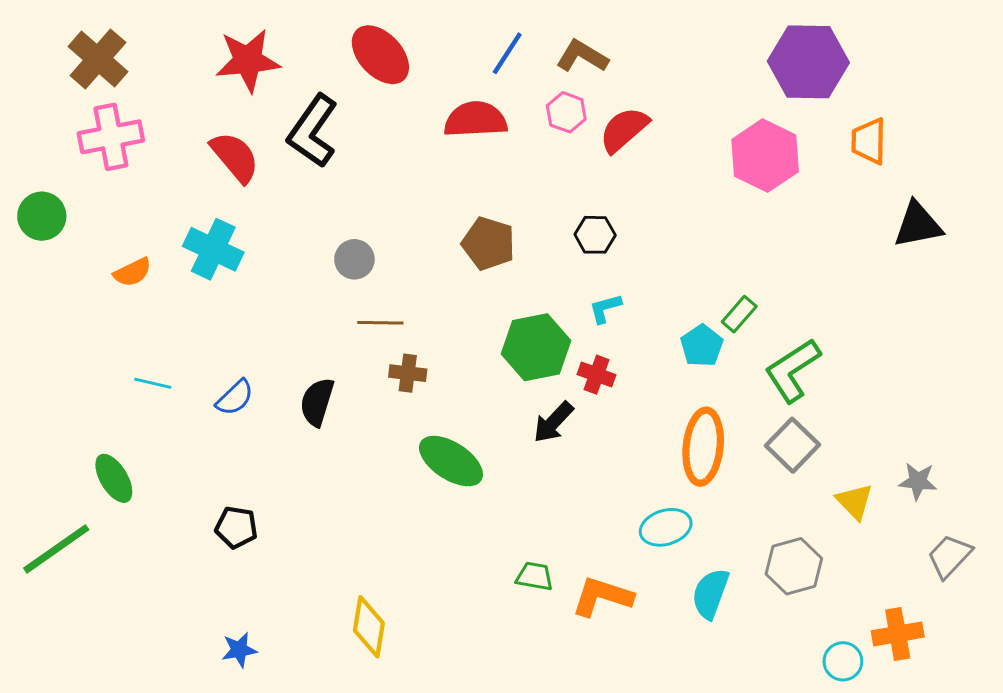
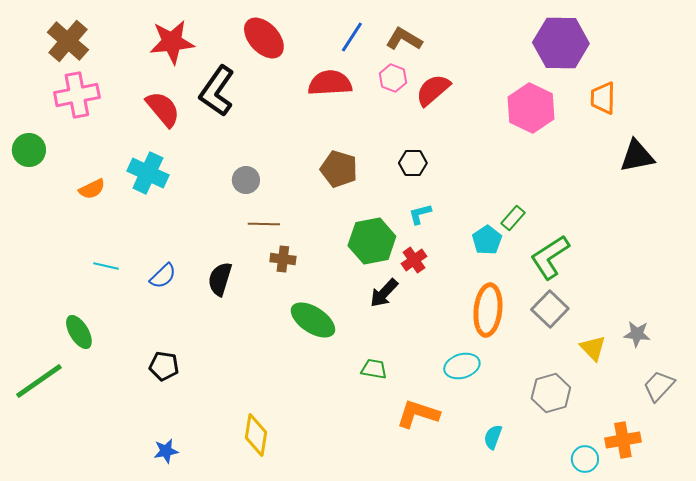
red cross: (597, 375) -> (414, 260), turned 35
green trapezoid: (535, 576) -> (374, 369), moved
cyan semicircle: (710, 594) -> (493, 437), moved, size x0.7

